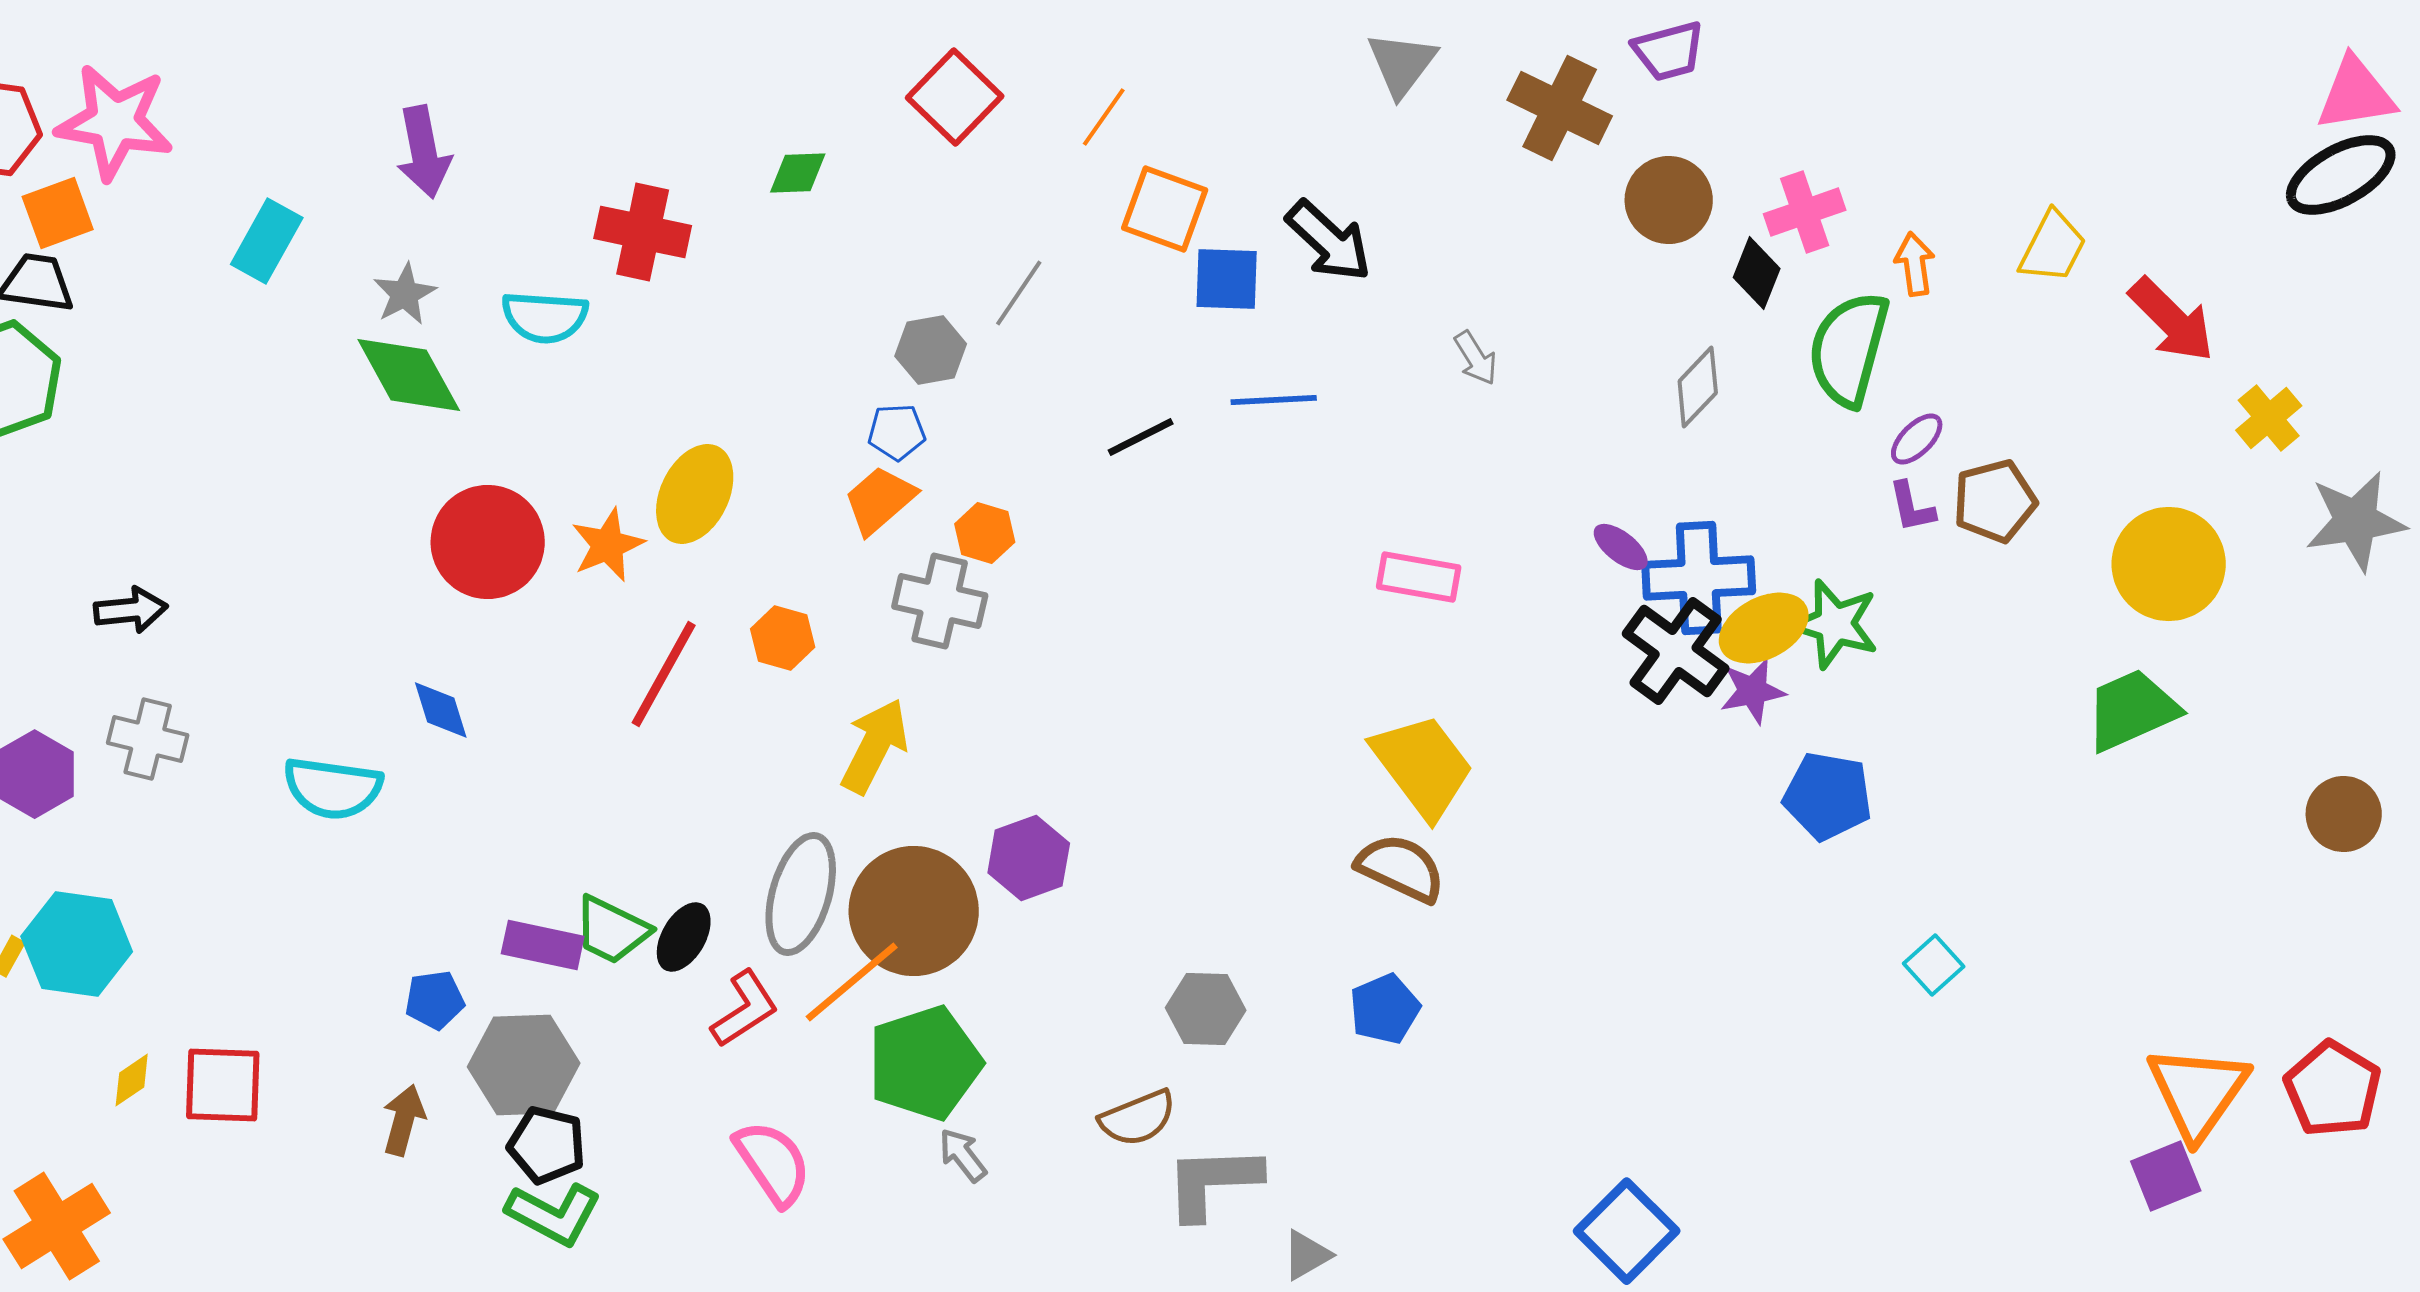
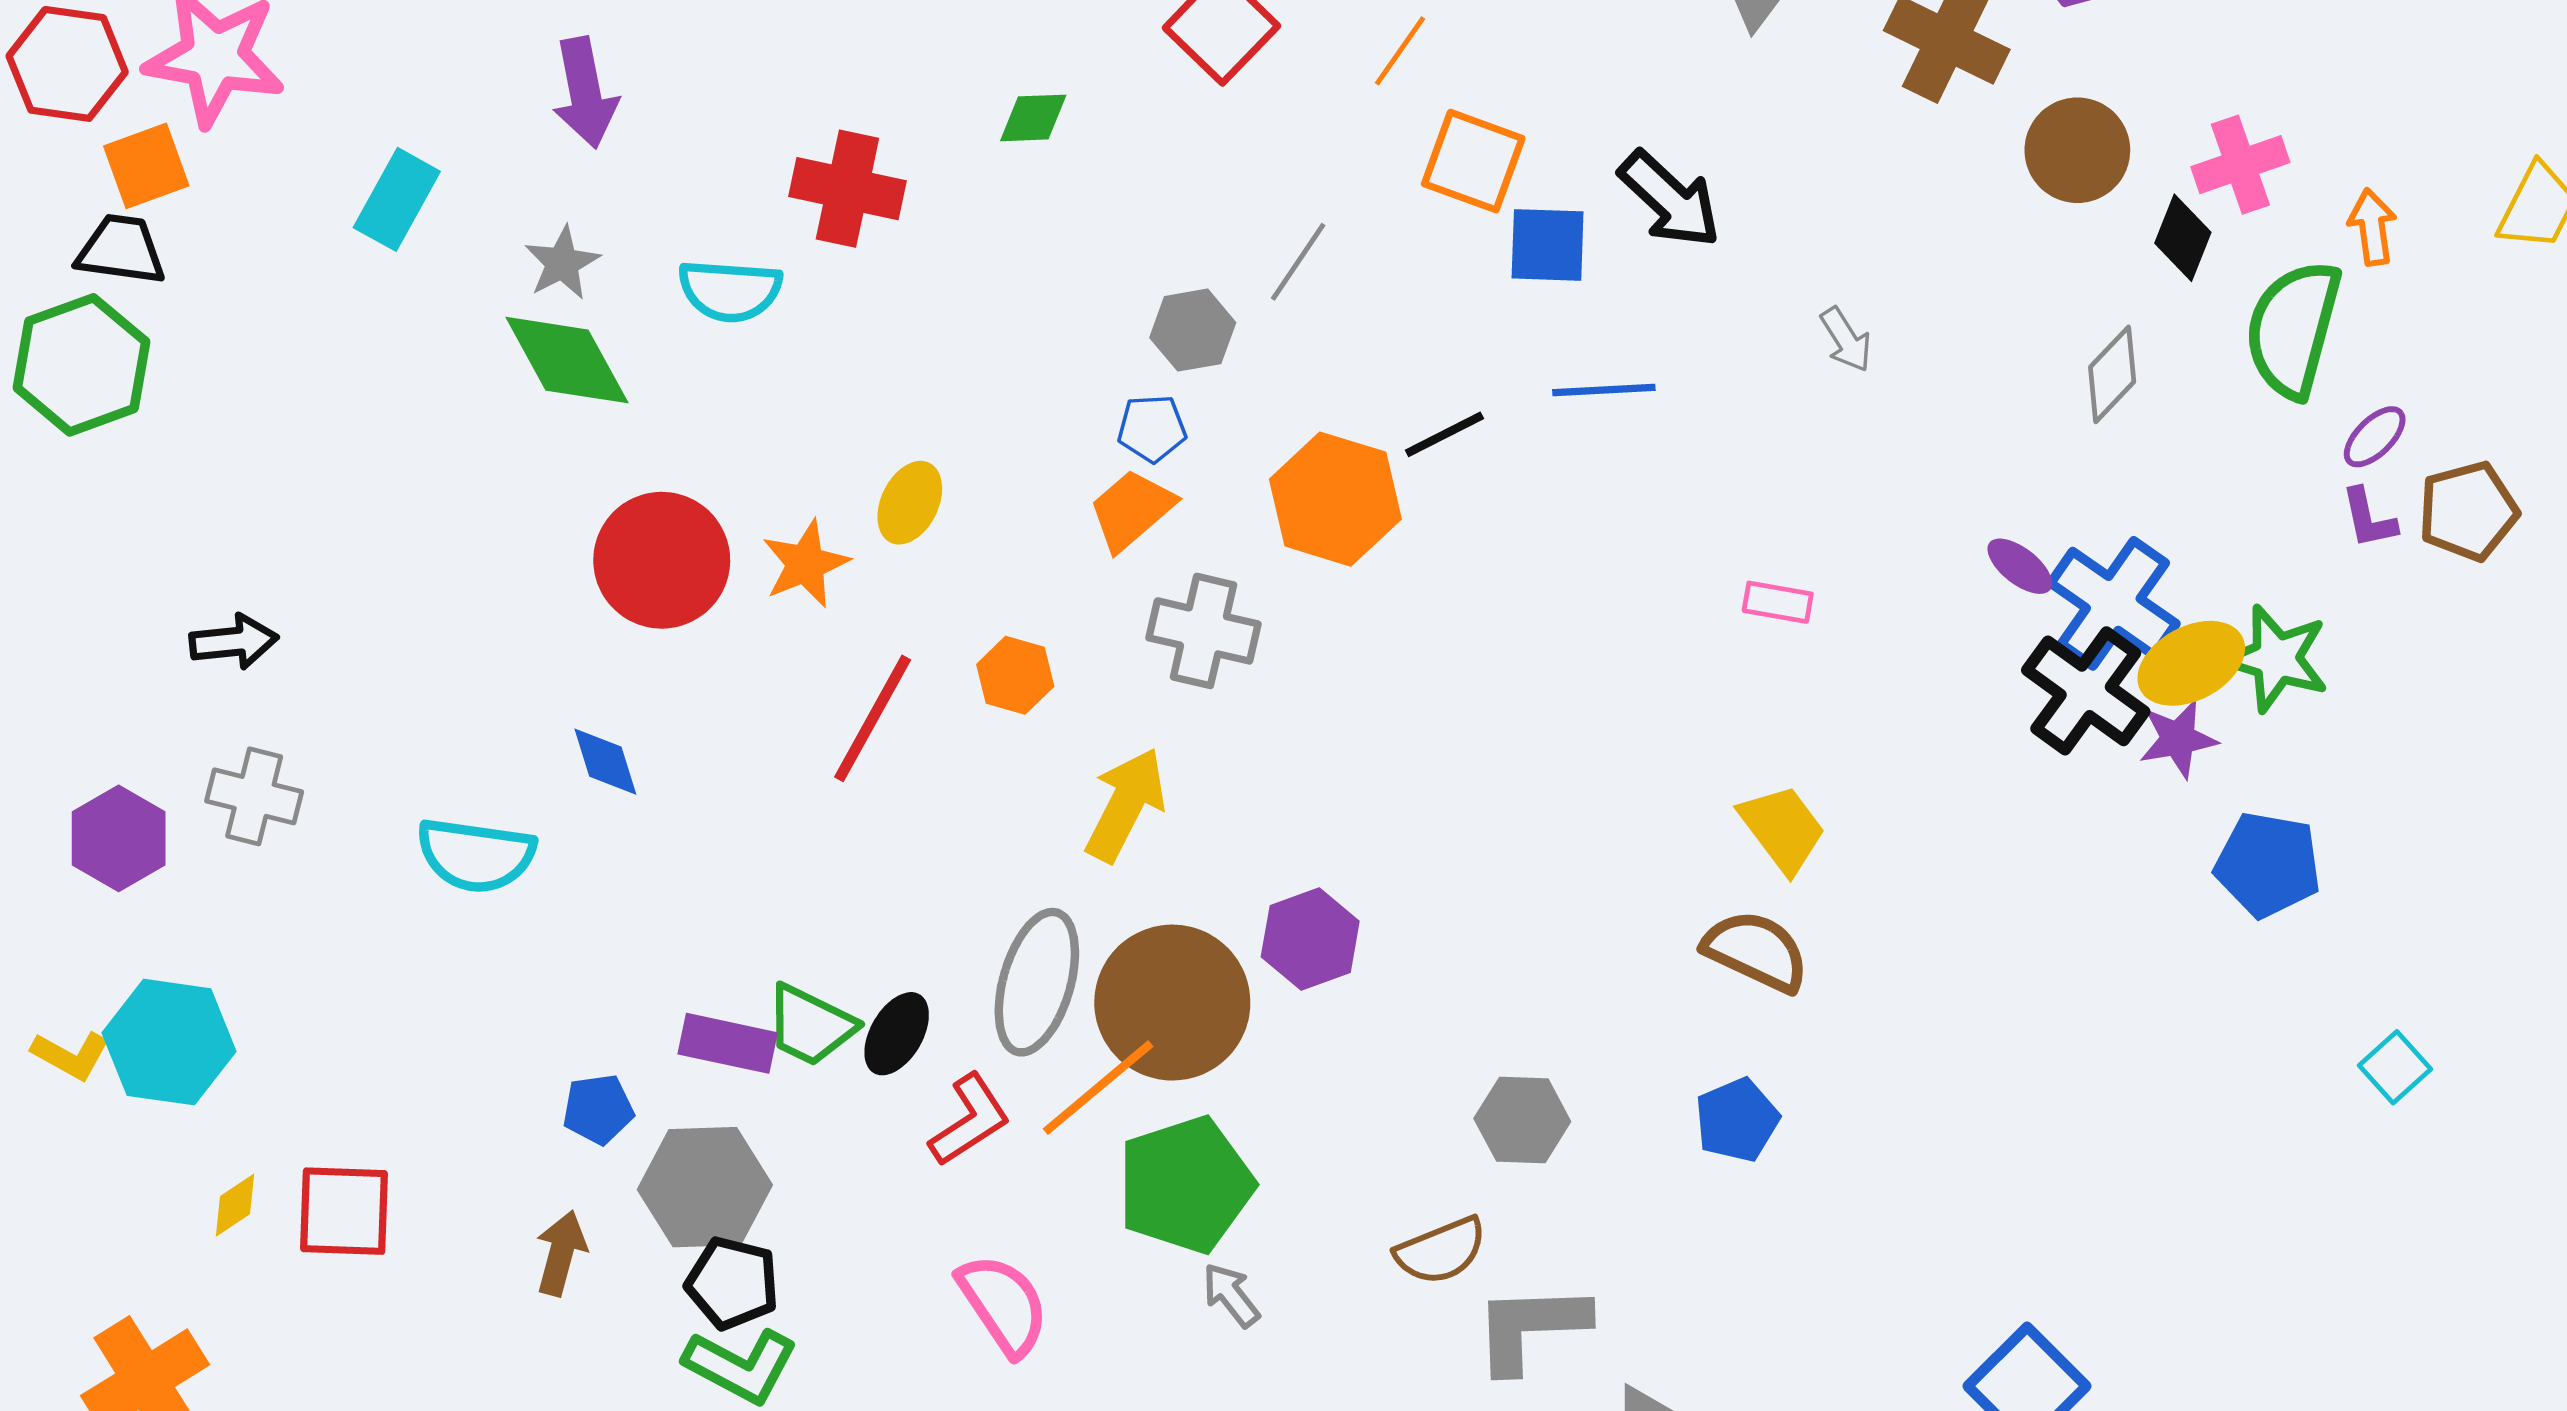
yellow ellipse: (695, 494) -> (910, 503), size x0.7
orange hexagon: (985, 533) -> (1335, 499), moved, size x1.8
pink rectangle: (1419, 577) -> (1778, 602), size x0.7
blue cross: (1699, 578) -> (2113, 603), turned 38
yellow trapezoid: (1423, 766) -> (1782, 829), size x0.7

